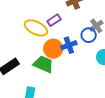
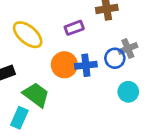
yellow ellipse: (36, 28) -> (28, 35), moved
green trapezoid: (43, 64) -> (36, 95), moved

